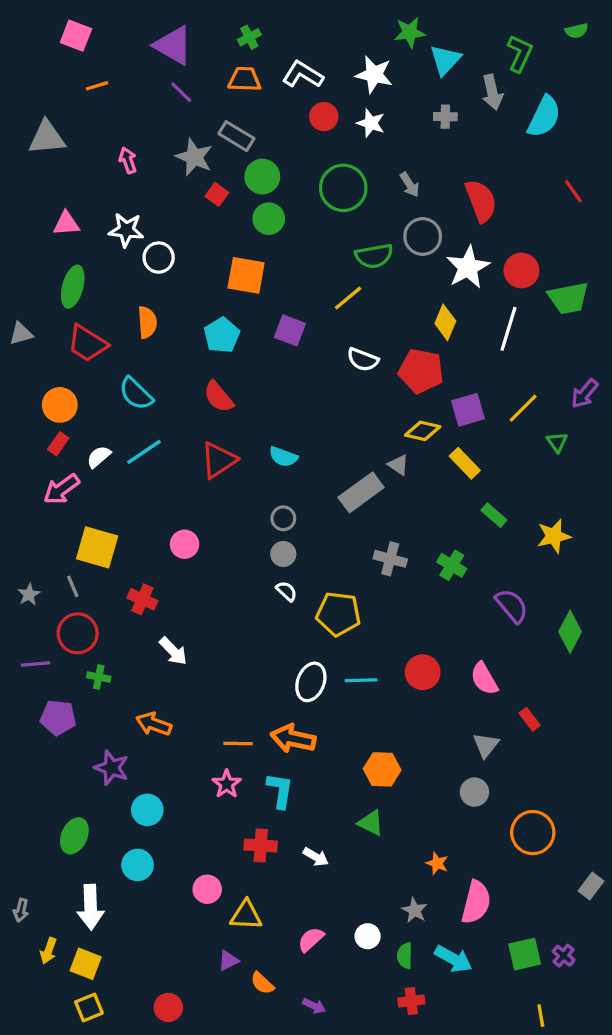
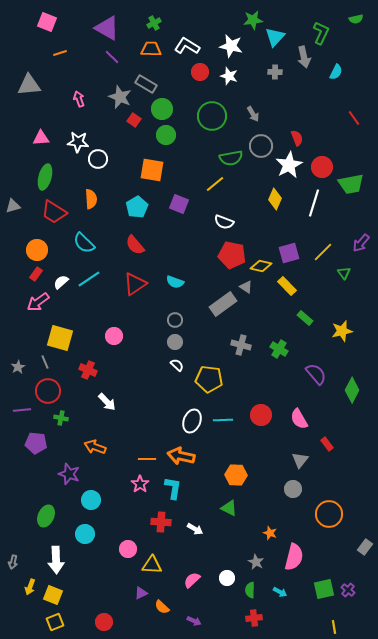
cyan semicircle: (544, 117) -> (336, 72), size x0.6
red semicircle: (481, 201) -> (297, 138), moved, size x0.6
red pentagon: (421, 371) -> (232, 255), moved
cyan arrow: (453, 959) -> (280, 592), size x0.6

